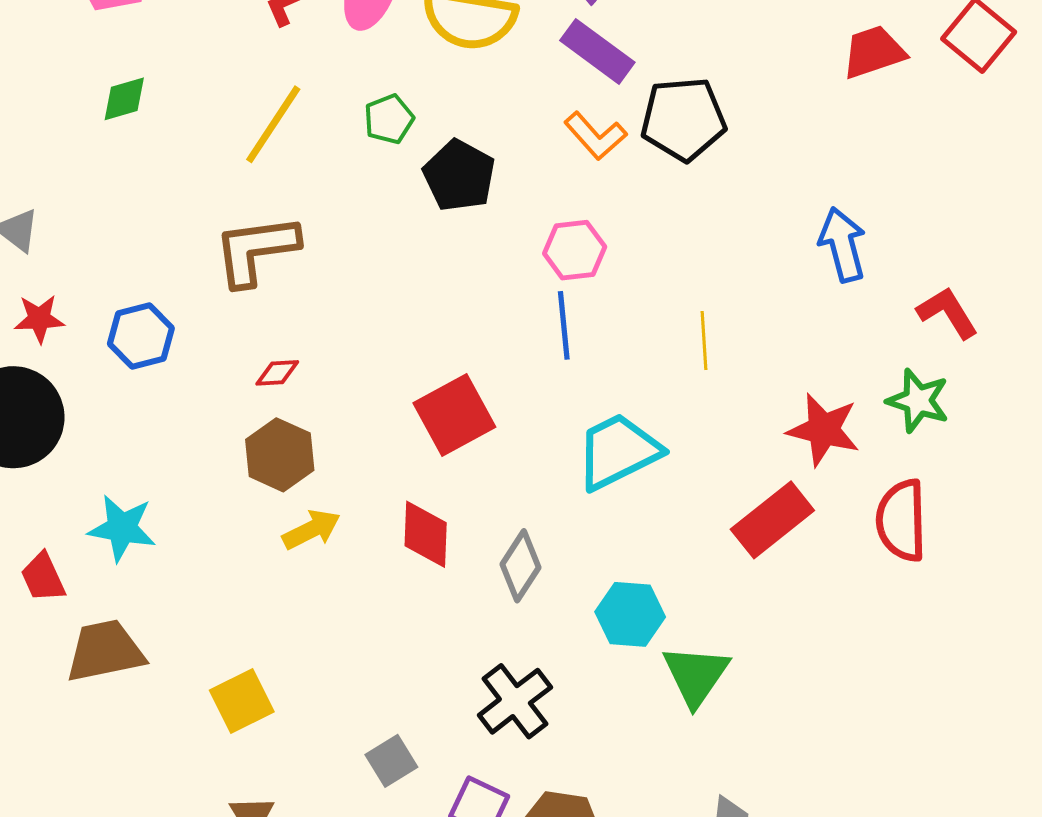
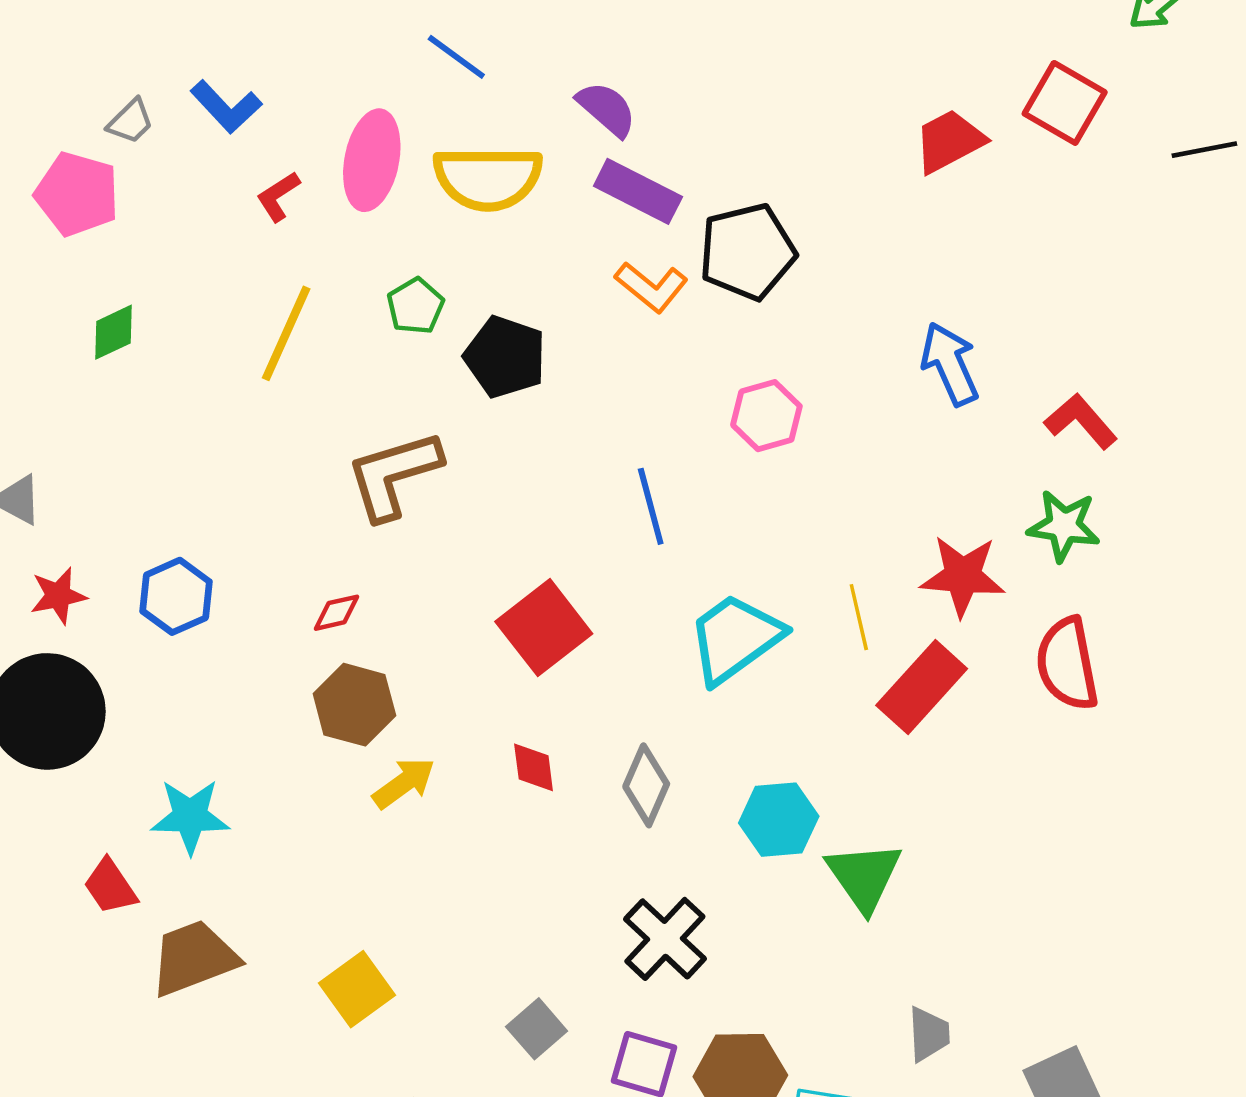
brown L-shape: (256, 250) -> (394, 475), moved
pink hexagon: (575, 250) -> (766, 416), moved
yellow line: (704, 341) -> (859, 617), moved
red diamond: (426, 534) -> (534, 767), size x0.7

